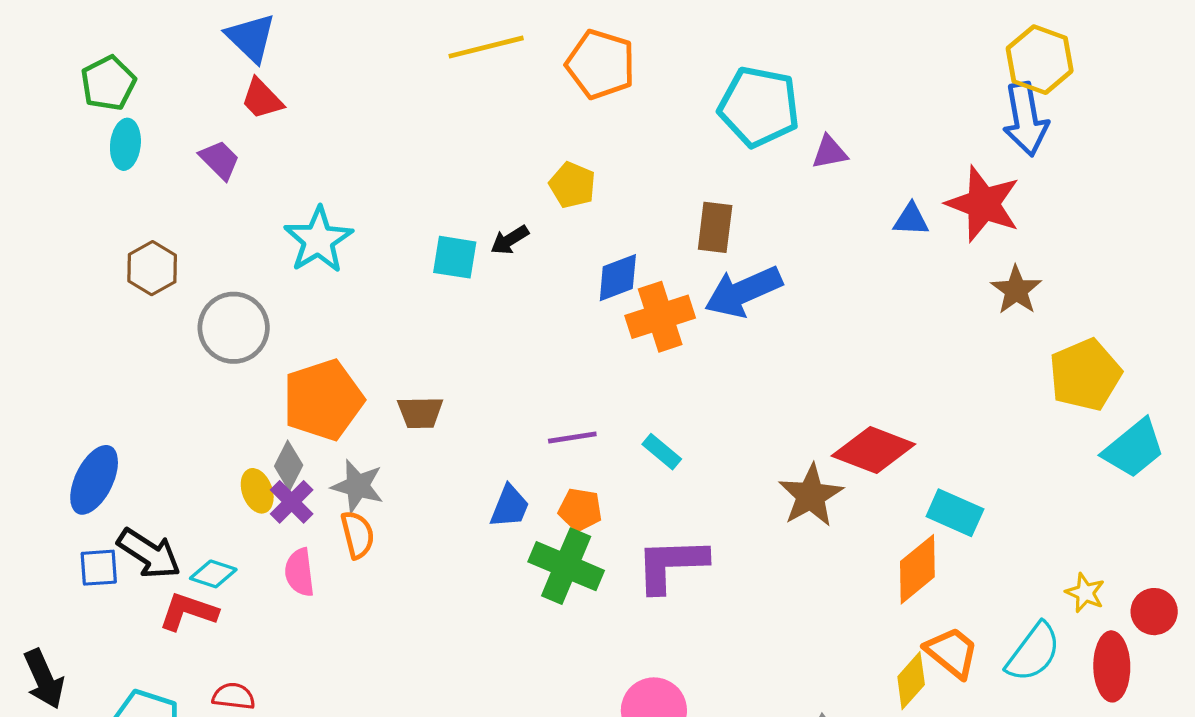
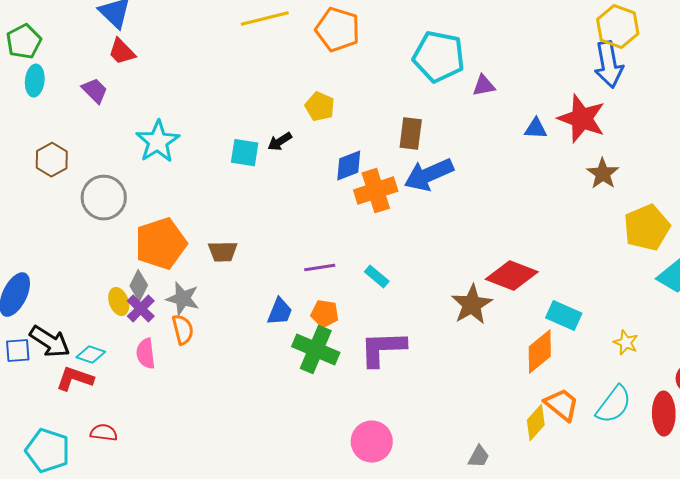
yellow star: (1085, 593) -> (626, 343), moved

